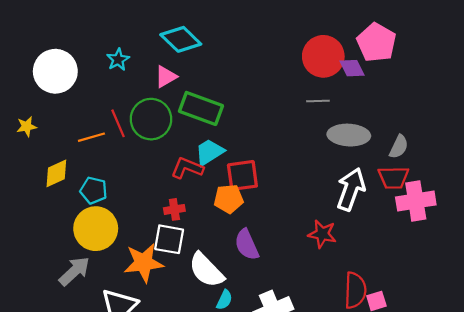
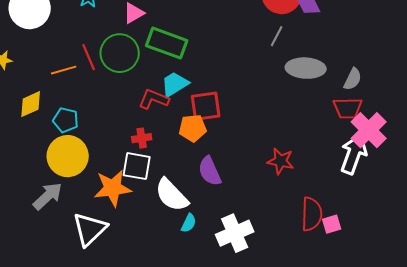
gray line: (318, 101) -> (277, 36), turned -60
white arrow: (351, 189) -> (354, 154), moved
pink cross: (416, 201) -> (369, 130), turned -36

